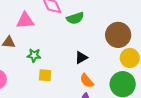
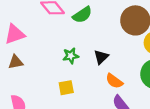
pink triangle: (25, 21) -> (15, 34), moved
green star: (34, 55) -> (71, 56), moved

